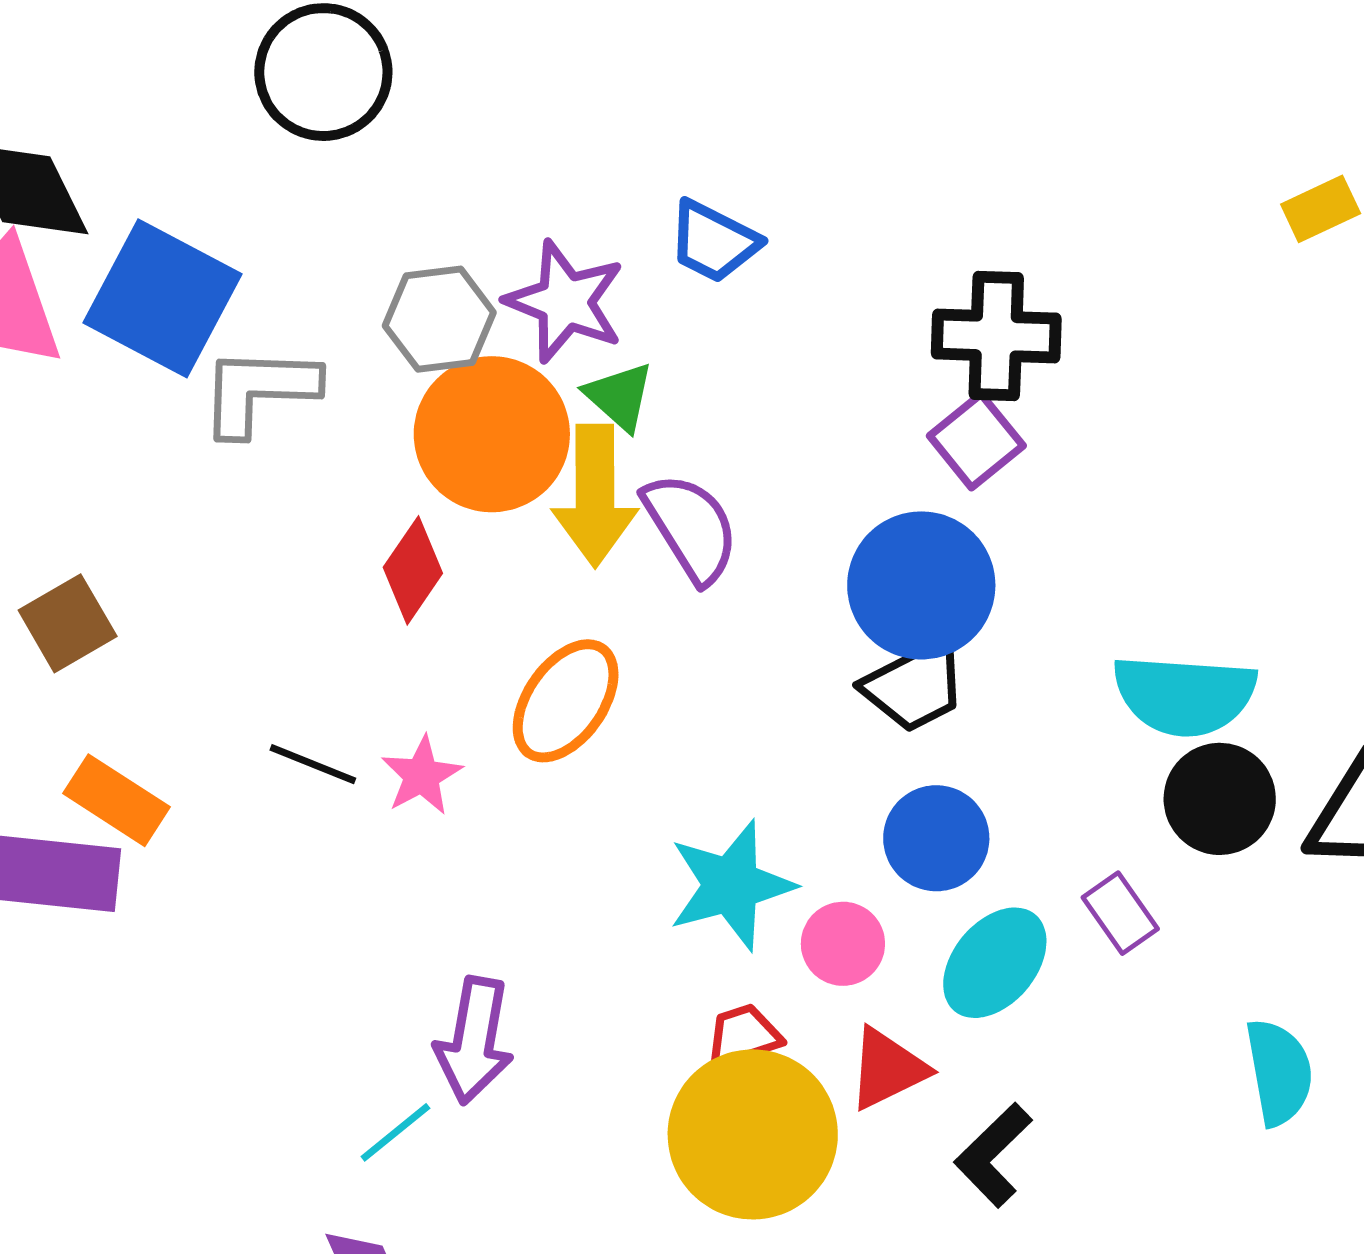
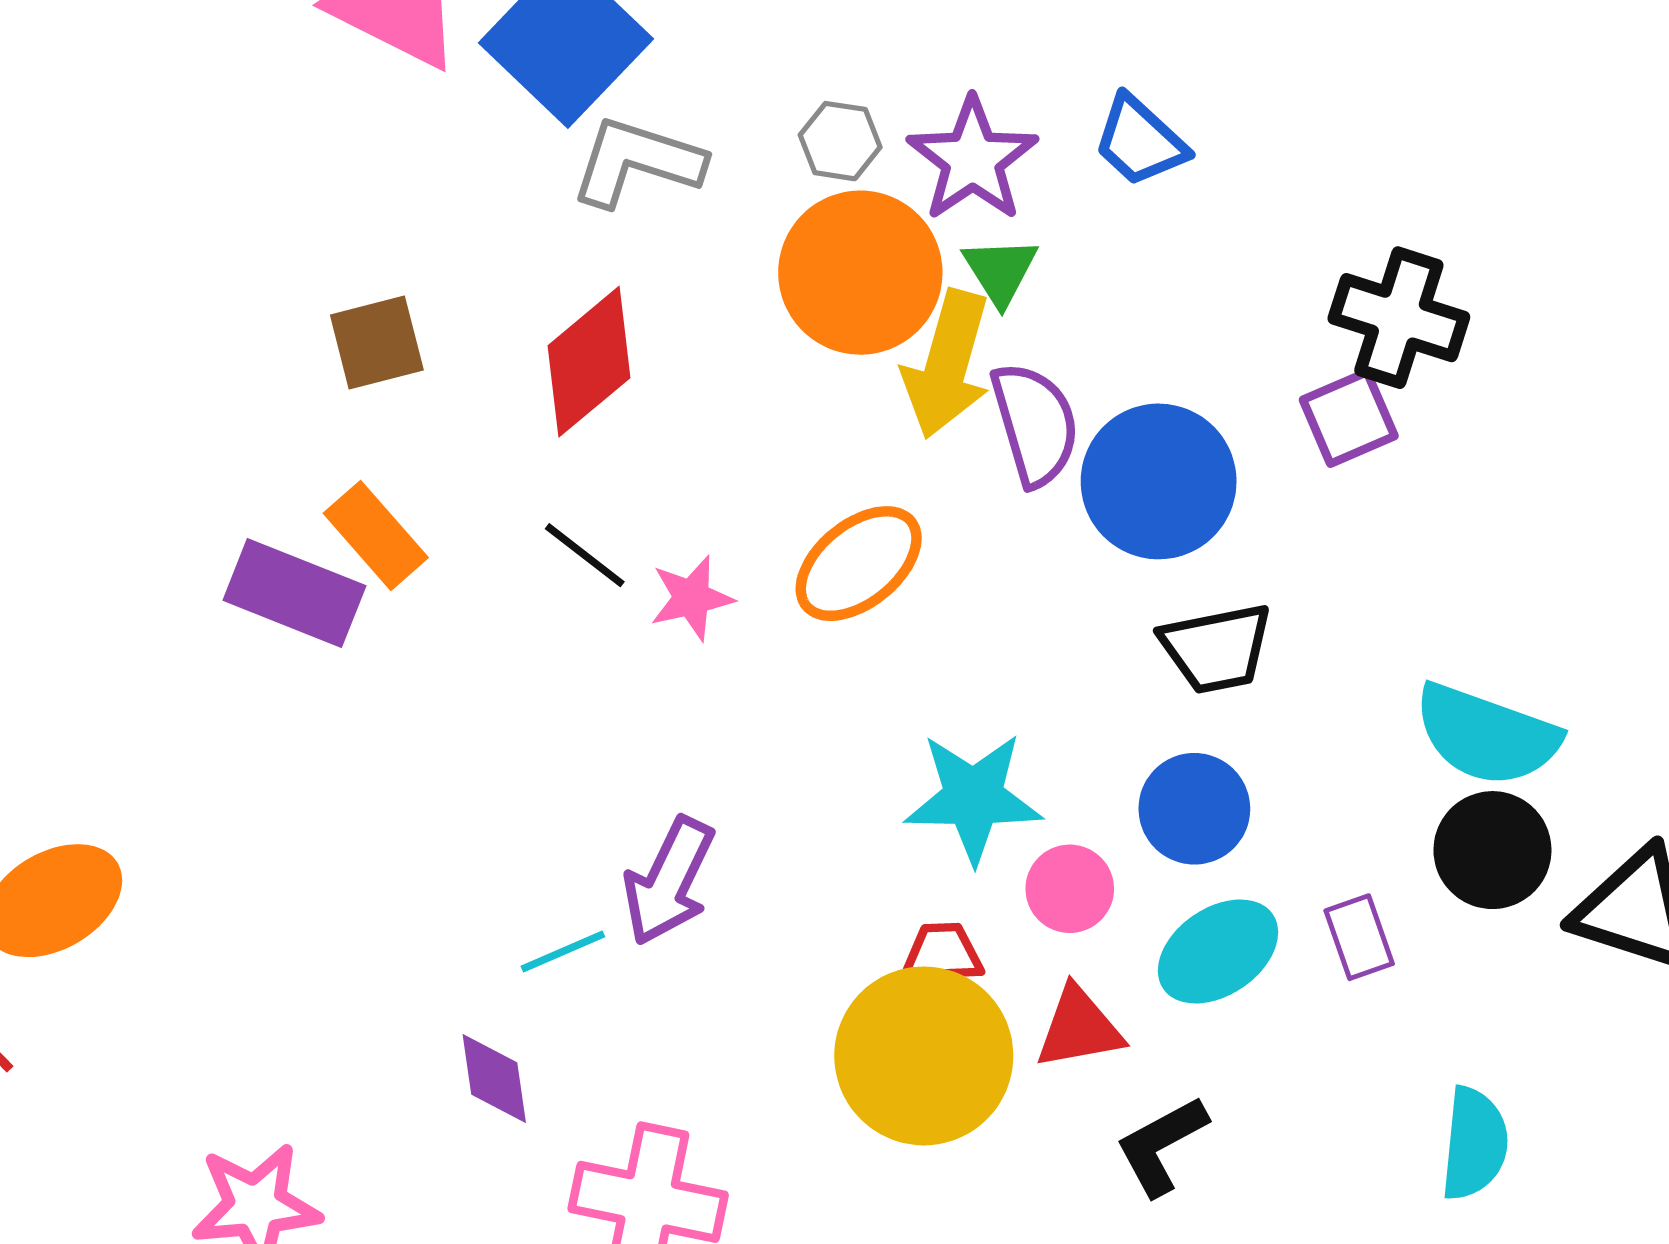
gray hexagon: (439, 319) -> (840, 141), size x0.7
red diamond: (413, 570) -> (589, 362), moved, size x1.4
blue circle: (921, 585) -> (1159, 481), moved

